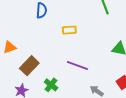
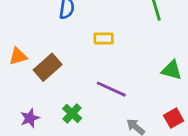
brown rectangle: (29, 66) -> (48, 67), moved

